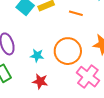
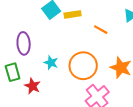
red star: (40, 81) -> (32, 86), moved

